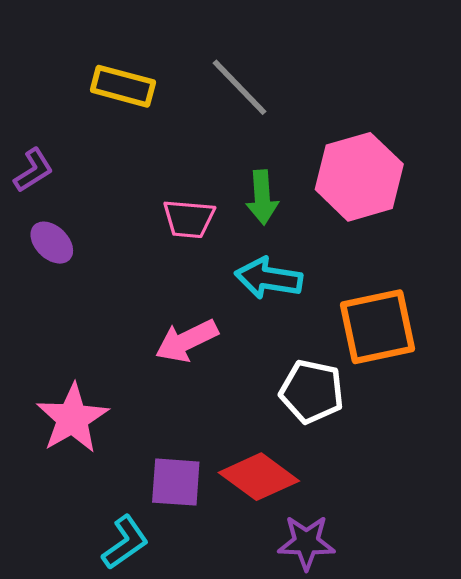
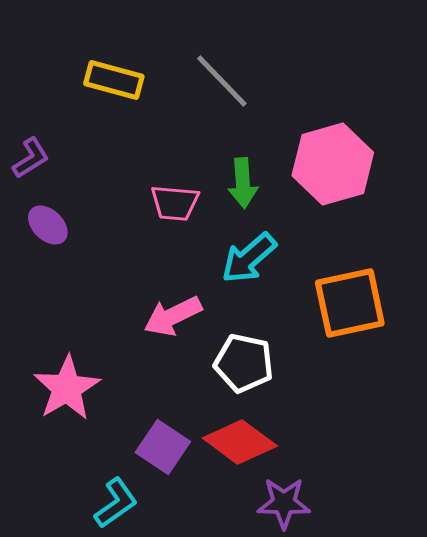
cyan arrow: (269, 278) -> (249, 258), turned -50
white pentagon: (312, 391) -> (244, 363), moved
purple square: (176, 482) -> (163, 447), turned 30

